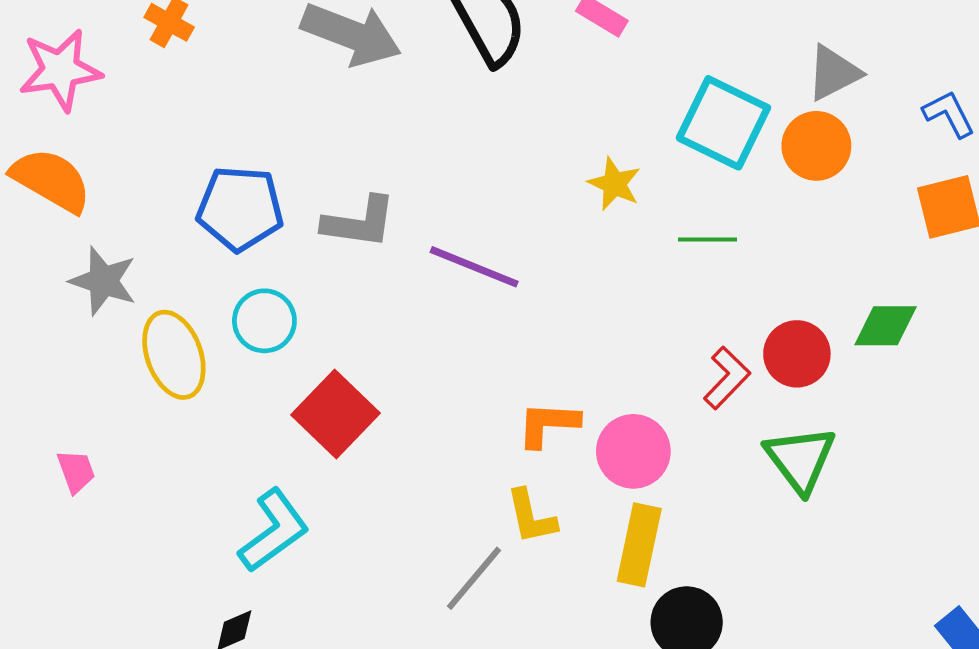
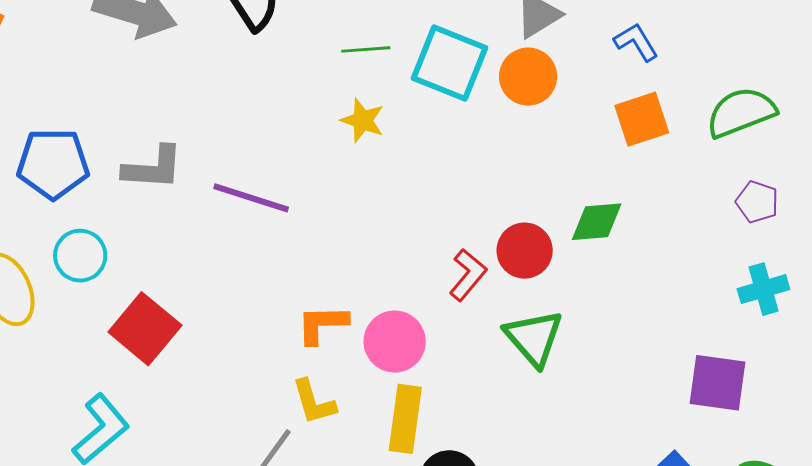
green line: (708, 239) -> (366, 49), moved

